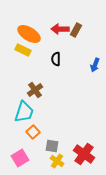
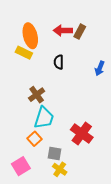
orange ellipse: (29, 34) -> (30, 36), turned 45
cyan trapezoid: (24, 112) -> (44, 118), moved
red cross: (84, 154) -> (82, 134), moved

